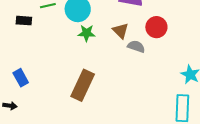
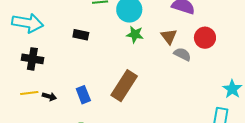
black rectangle: (24, 21) -> (81, 35), moved
blue rectangle: (21, 78) -> (83, 95), moved

